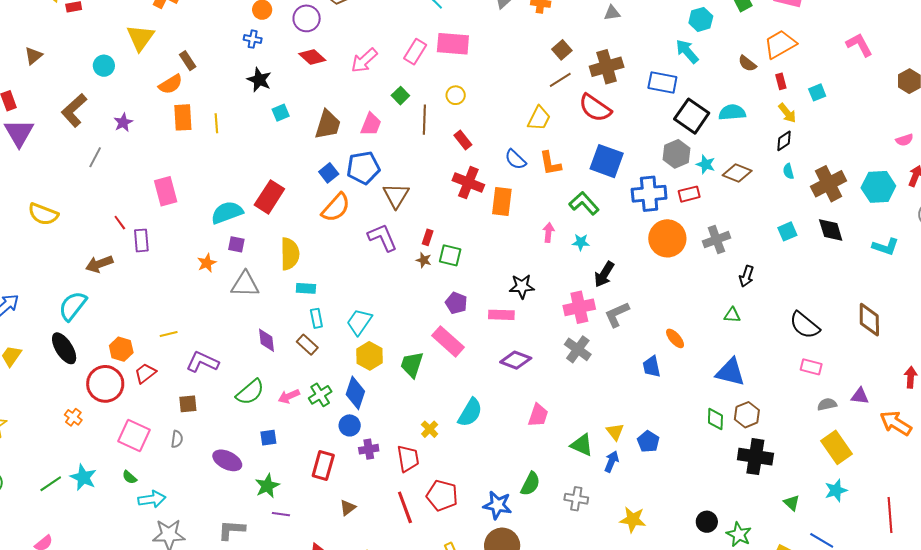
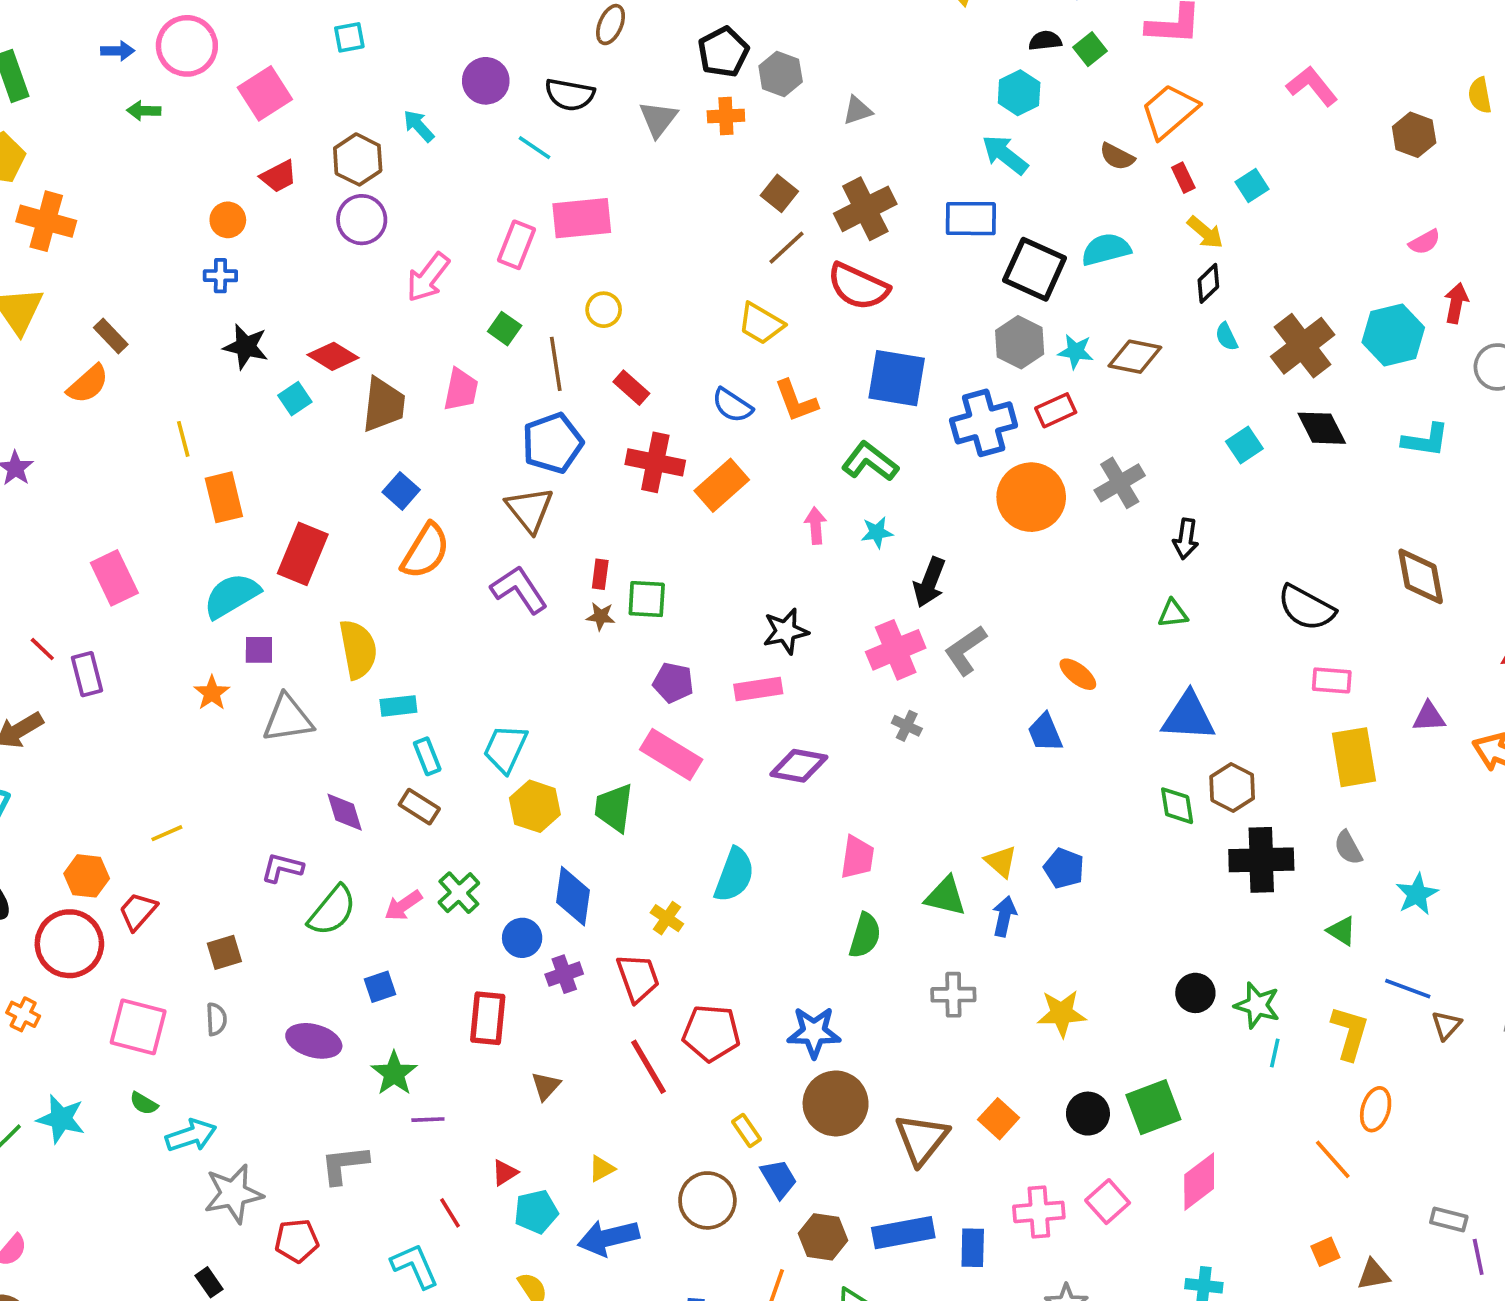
purple circle: (307, 18) -> (362, 220), moved
red diamond: (312, 57) -> (333, 356), moved
orange rectangle: (183, 117) -> (224, 497), moved
yellow trapezoid: (539, 118) -> (761, 324), turned 104
blue pentagon: (363, 168) -> (552, 443), moved
orange rectangle: (502, 201) -> (722, 485), turned 52
gray cross: (578, 349) -> (907, 726), size x0.6
purple L-shape: (202, 362) -> (282, 868), moved, size x0.7
blue diamond: (355, 393) -> (573, 896), moved
gray semicircle: (827, 404) -> (1348, 848), moved, turned -96
yellow rectangle: (837, 447) -> (1354, 757), moved, turned 36
green semicircle: (530, 484) -> (865, 935), moved

